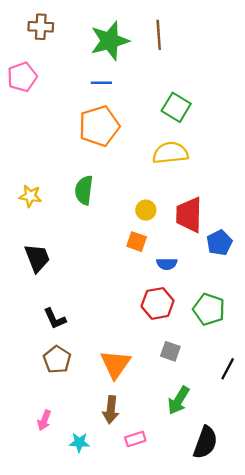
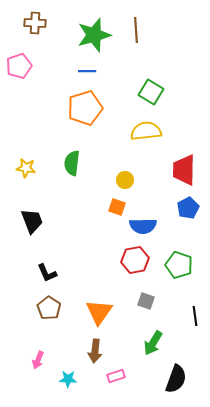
red trapezoid: (189, 215) -> (184, 170), moved
blue semicircle: (167, 264) -> (143, 226), size x1.5
black line: (228, 369) -> (195, 316), turned -36

